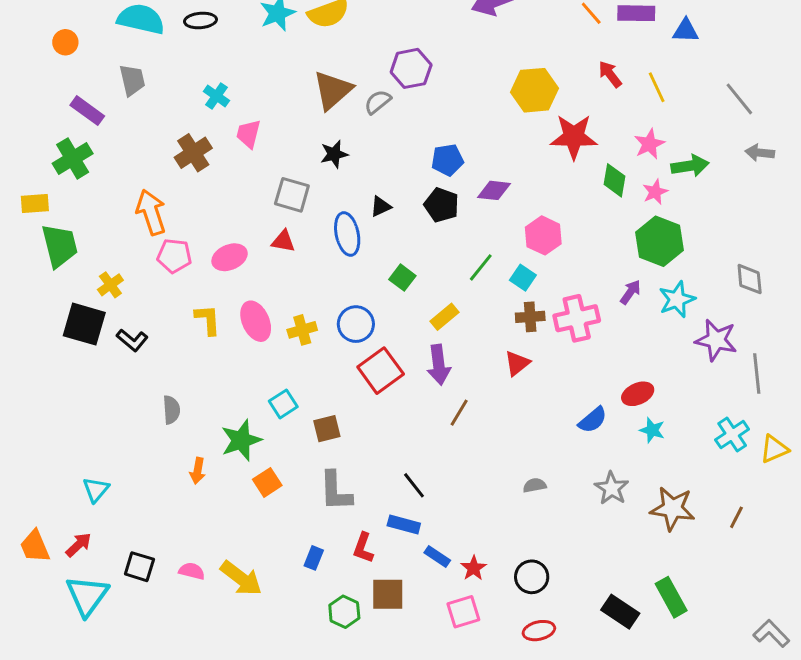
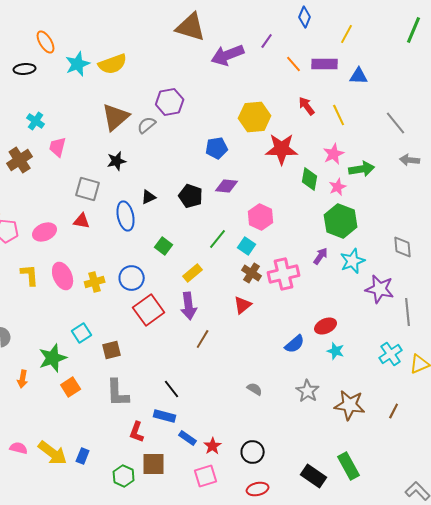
blue pentagon: (447, 160) -> (217, 148), moved
brown cross: (530, 317) -> (252, 273), turned 36
gray semicircle: (535, 485) -> (255, 389), turned 42
blue rectangle: (314, 558) -> (83, 456), moved

